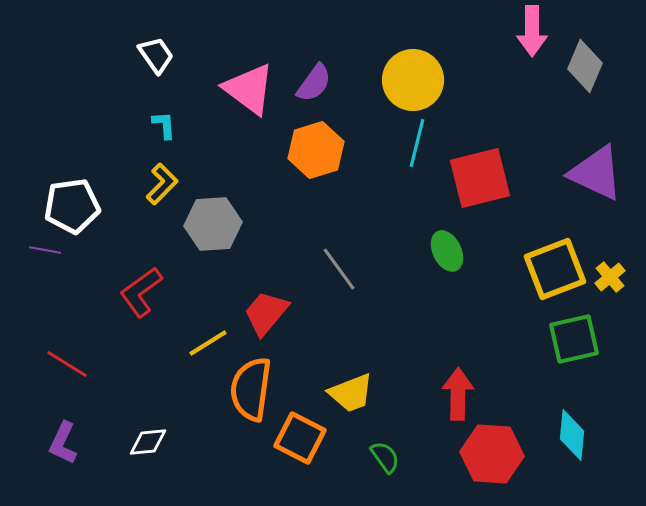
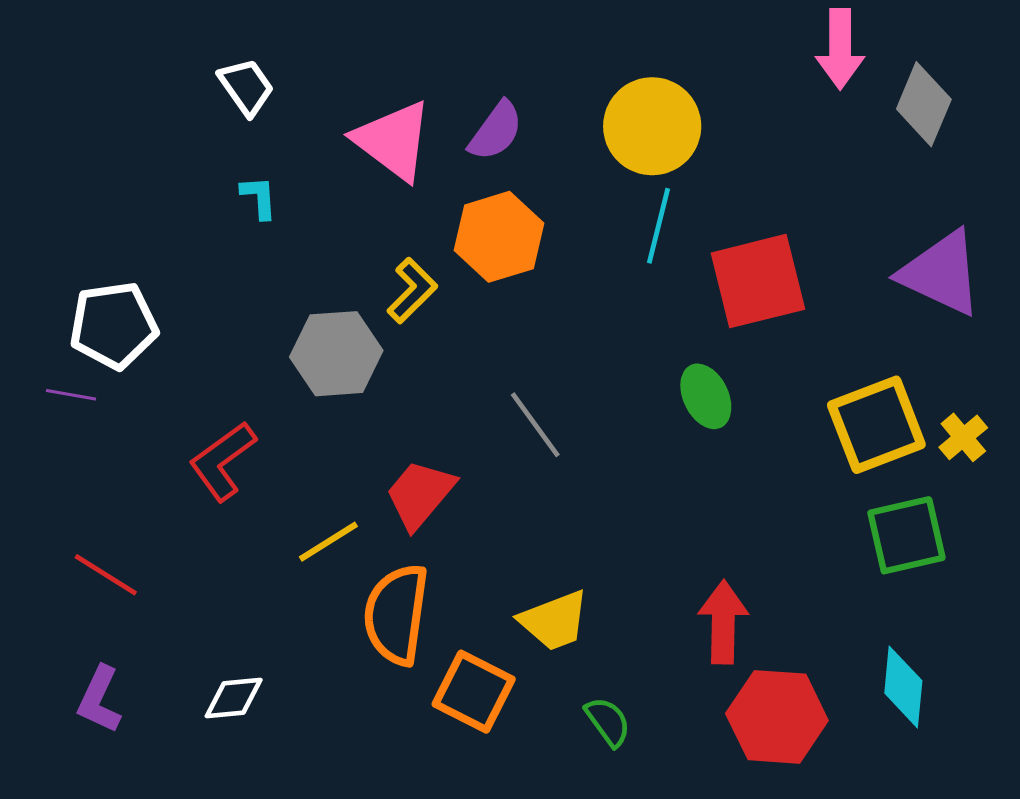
yellow L-shape: (162, 184) -> (412, 291), moved

